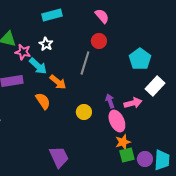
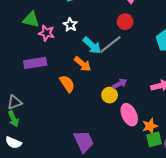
gray line: (85, 63) -> (111, 44), turned 35
cyan arrow: (38, 66) -> (92, 45), moved
purple arrow: (110, 101) -> (120, 84), moved, turned 80
pink ellipse: (117, 121) -> (129, 115), moved

